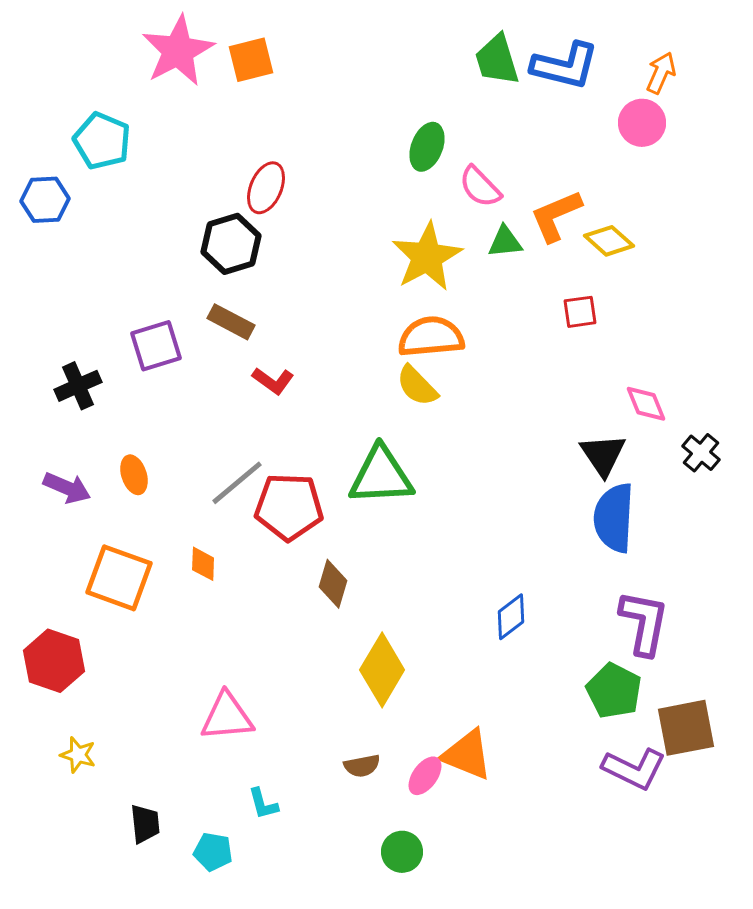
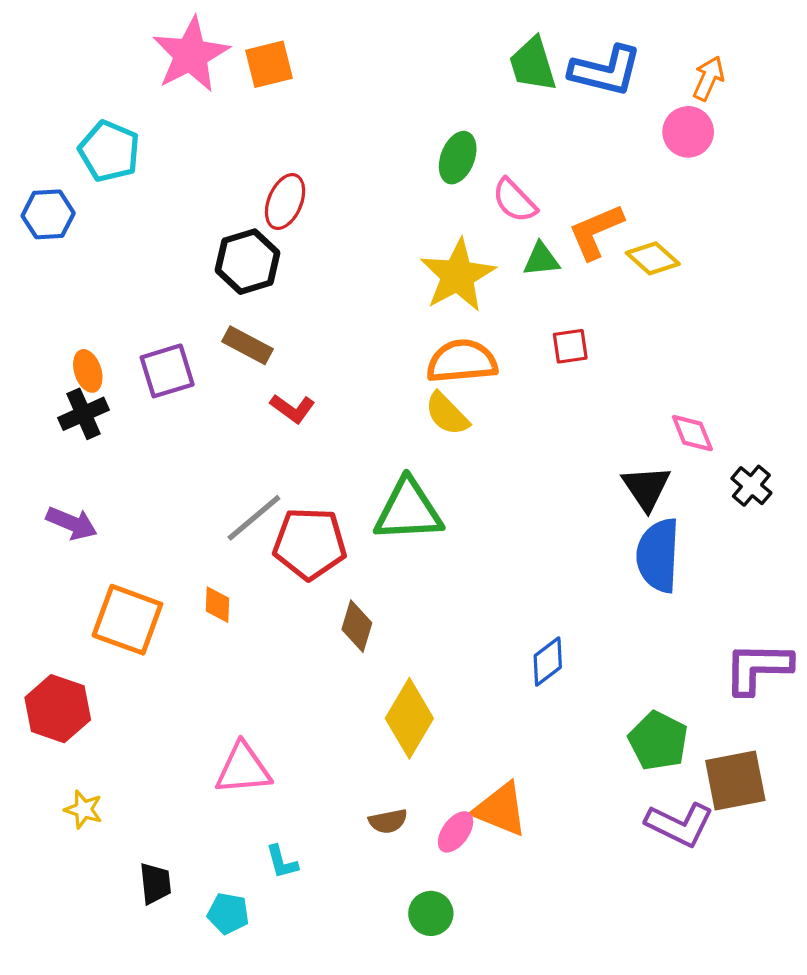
red square: (580, 312) -> (570, 346), moved
orange ellipse: (134, 475) -> (88, 371), moved
purple L-shape: (644, 623) -> (758, 668), moved, turned -100

